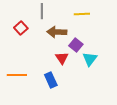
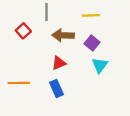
purple square: (76, 45) -> (92, 43), moved
red triangle: (62, 58) -> (59, 63), moved, turned 40

